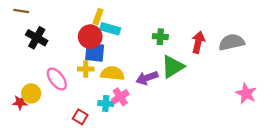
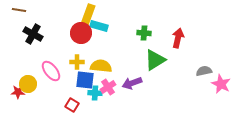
yellow rectangle: (98, 17) -> (88, 15), size x1.5
gray semicircle: (232, 42) -> (204, 71), moved, size x0.7
blue square: (95, 52) -> (85, 80), moved
purple arrow: (147, 78) -> (132, 83), moved

